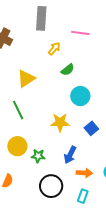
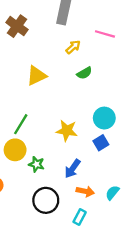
cyan circle: (80, 96) -> (104, 118), moved
green line: (18, 110) -> (21, 124), moved, turned 48

